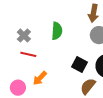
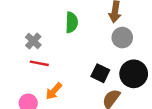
green semicircle: (57, 31) -> (72, 22), moved

